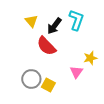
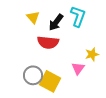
red semicircle: (46, 46) -> (48, 42), turned -40
yellow square: (48, 85) -> (50, 81), size x1.5

